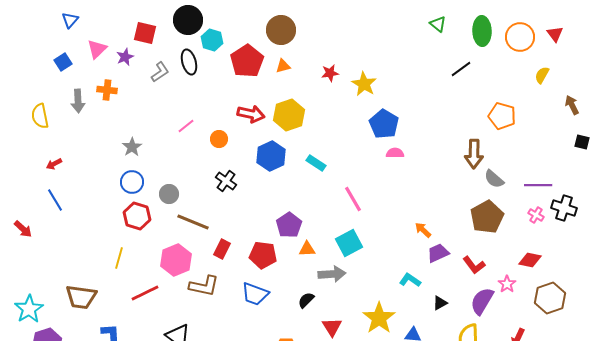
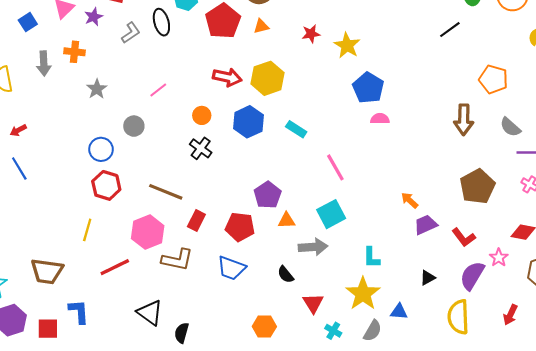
orange circle: (219, 139) -> (202, 115), moved
gray star: (132, 147) -> (97, 89), moved
gray semicircle: (494, 179) -> (510, 127), moved
gray circle: (169, 194) -> (134, 126), moved
cyan L-shape: (410, 280) -> (371, 258), moved, turned -125
black semicircle: (306, 300) -> (286, 275), turned -84

